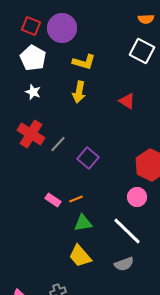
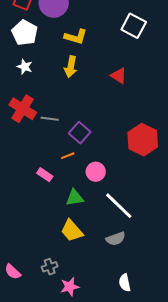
gray line: (58, 144) -> (50, 119), turned 54
pink circle: (137, 197) -> (96, 172), moved
orange line: (76, 199) -> (68, 156), moved

